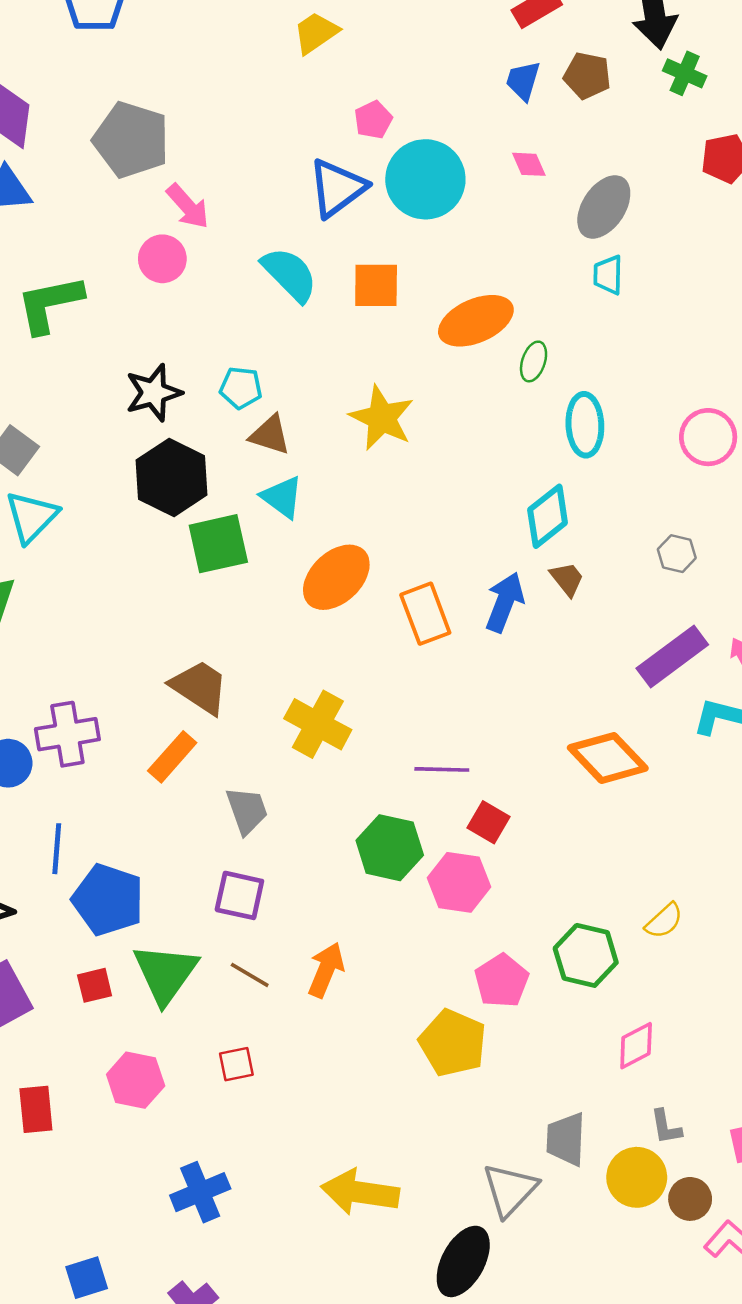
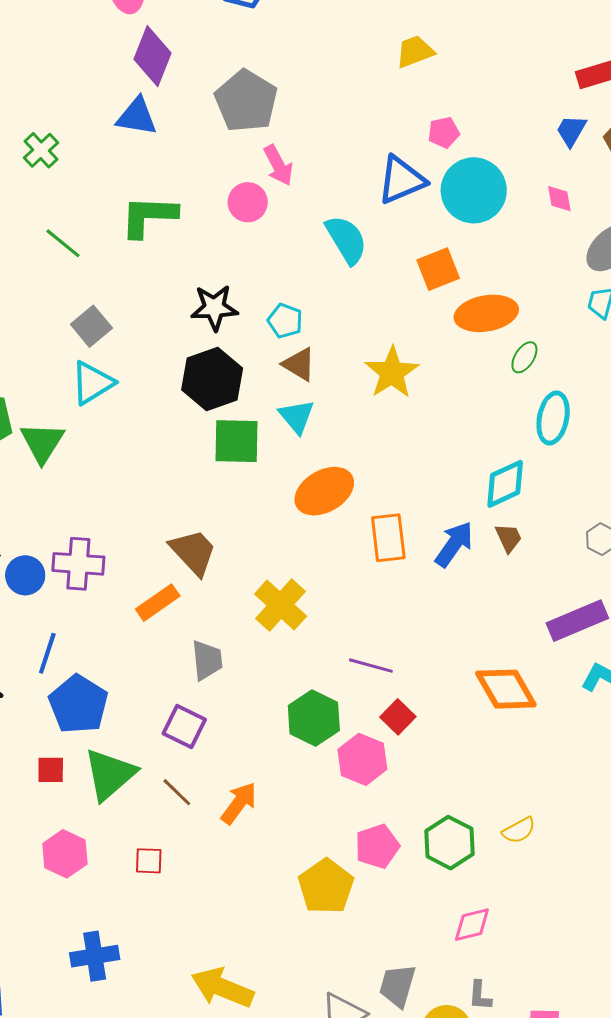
orange square: (376, 285) -> (438, 269), moved, turned -36

